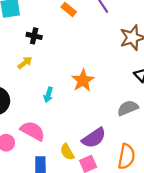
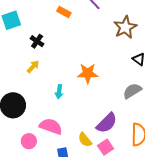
black cross: (34, 36) -> (37, 41), turned 32
orange star: (83, 80) -> (88, 73), turned -30

